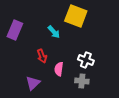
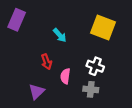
yellow square: (76, 16) -> (103, 27), moved
purple rectangle: (15, 30) -> (17, 20), moved

